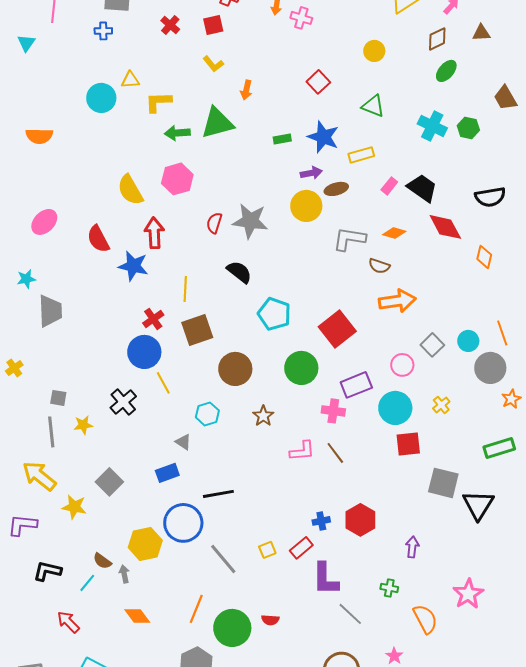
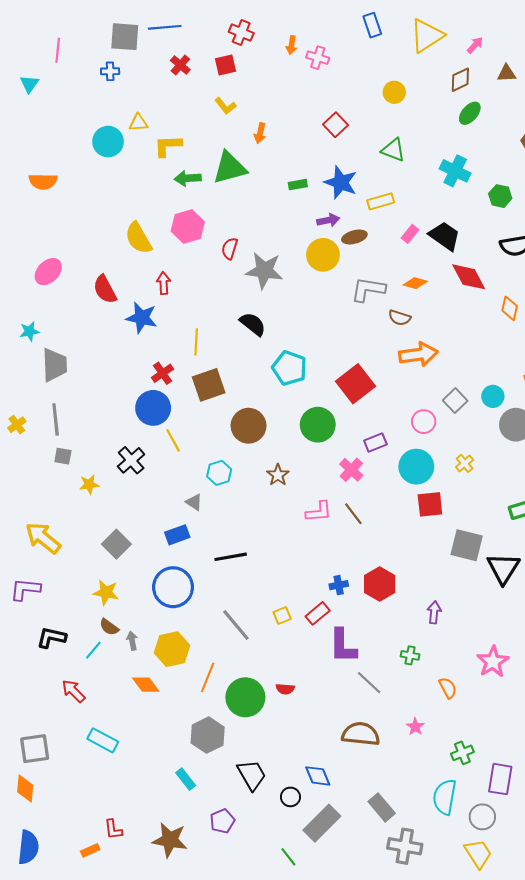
green hexagon: (468, 128) -> (500, 196), moved
red semicircle: (214, 223) -> (230, 249), moved
red arrow: (154, 233) -> (164, 283), size x0.7
purple rectangle: (356, 385) -> (375, 443), size x0.7
pink cross: (333, 411) -> (351, 470), turned 35
gray line: (51, 432) -> (56, 419), moved
yellow star: (74, 507) -> (106, 592), moved
blue circle: (183, 523) -> (173, 587), moved
yellow hexagon: (145, 544) -> (172, 649), moved
orange semicircle: (425, 619) -> (448, 688), size x0.7

